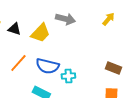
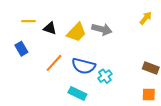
gray arrow: (65, 19) -> (102, 29), moved
cyan cross: (68, 76) -> (105, 76), turned -32

